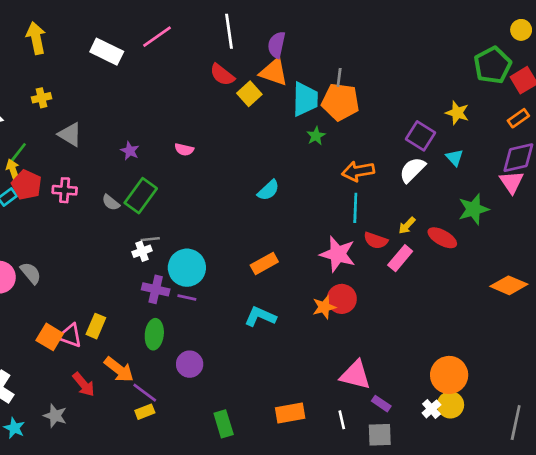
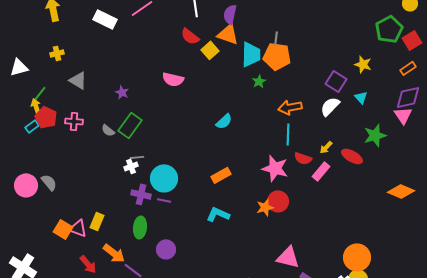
pink semicircle: (184, 149) -> (173, 79), moved, size x1.5

